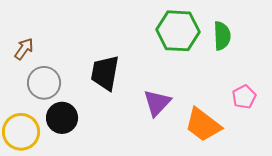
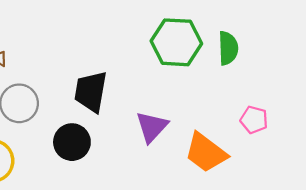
pink pentagon: (244, 97) -> (254, 120), turned -30
black circle: (62, 118) -> (72, 142), moved

